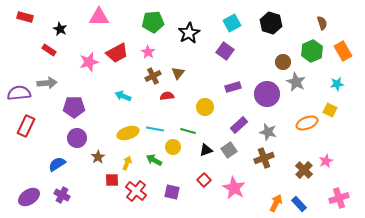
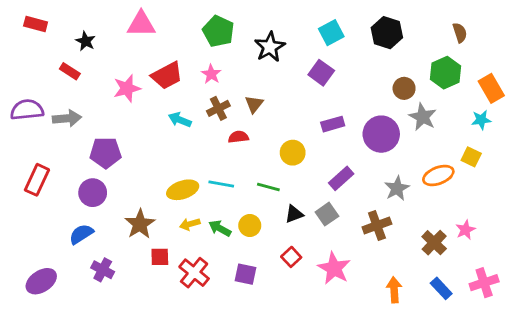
green pentagon: (153, 22) -> (218, 31), turned 30
orange rectangle: (343, 51) -> (491, 88), moved
purple semicircle: (19, 93) -> (27, 110), moved
cyan arrow: (123, 96) -> (180, 120), moved
gray star: (268, 132) -> (397, 188), moved, turned 30
purple circle: (77, 138) -> (93, 193), moved
yellow circle: (173, 147) -> (250, 225), moved
brown star: (98, 157) -> (140, 224), size x1.5
yellow arrow: (127, 163) -> (190, 224), moved, turned -128
purple cross: (62, 195) -> (103, 270), moved
orange arrow: (276, 203) -> (394, 290), turned -30
blue rectangle: (299, 204) -> (441, 288), moved

